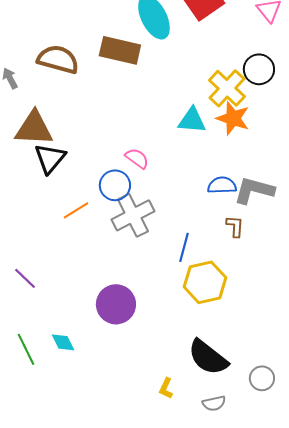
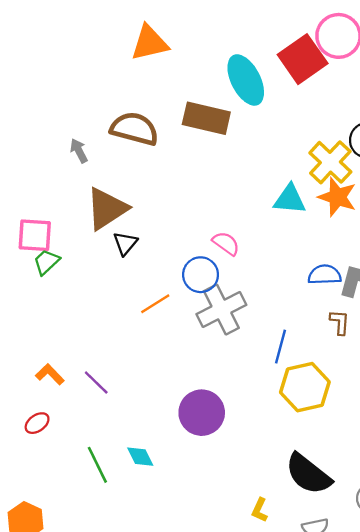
brown triangle: (34, 128) -> (107, 209), turned -36
black triangle: (50, 158) -> (125, 243), size x0.7

